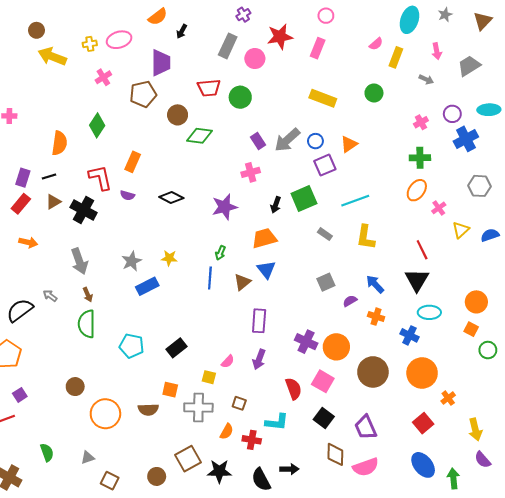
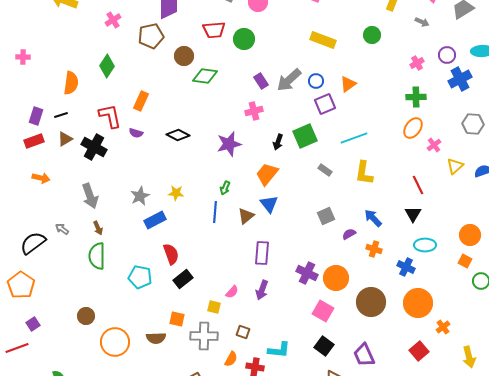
red rectangle: (21, 204) -> (34, 141), turned 30
orange trapezoid: (264, 238) -> (267, 174), turned -35
black triangle: (417, 280) -> (413, 214), size x0.7
red semicircle: (294, 389) -> (171, 254), moved

